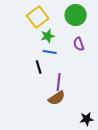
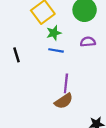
purple semicircle: (79, 44) -> (88, 42), turned 104
black line: (39, 67) -> (16, 55), moved

